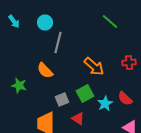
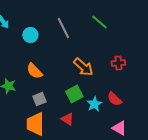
cyan circle: (45, 22) -> (30, 35), moved
gray line: (58, 42) -> (63, 28), moved, turned -40
gray square: (62, 100) -> (39, 99), moved

